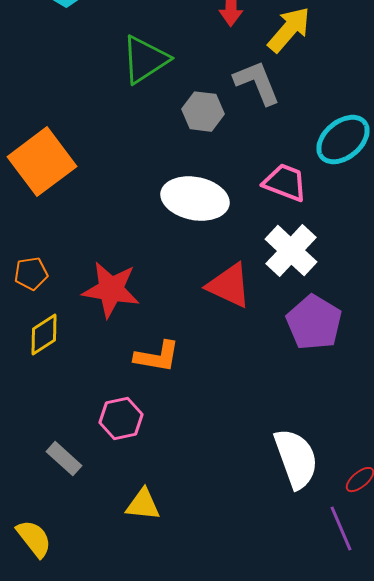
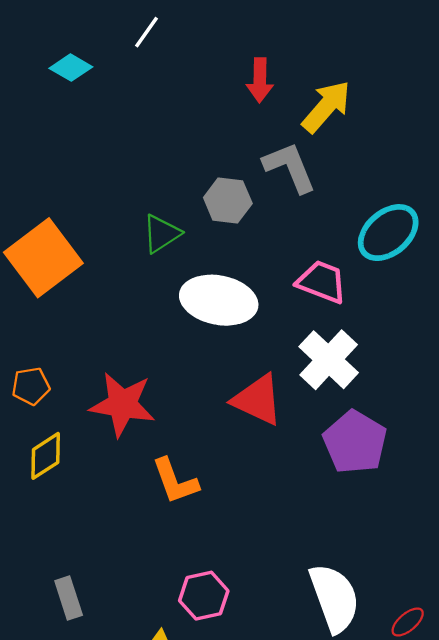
green triangle: (145, 60) -> (161, 234), moved, size x0.7
orange L-shape: (157, 357) -> (175, 481), turned 60
pink hexagon: (121, 419) -> (204, 596), moved
gray rectangle: (64, 459) -> (69, 598), turned 30

